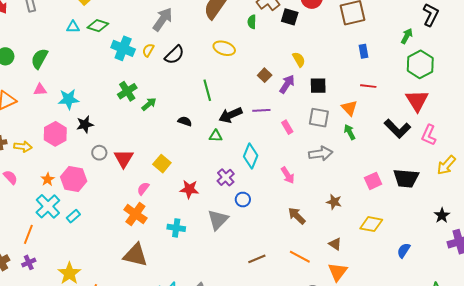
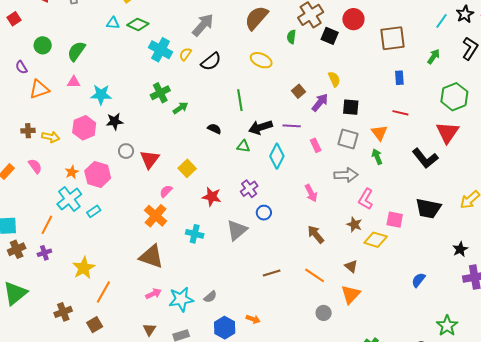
green arrow: (407, 36) -> (434, 57), moved
pink L-shape: (429, 135) -> (366, 199), moved
cyan diamond: (251, 156) -> (277, 156), moved
pink square: (373, 181) -> (395, 220), moved, turned 30
yellow diamond: (371, 224) -> (376, 240), moved

